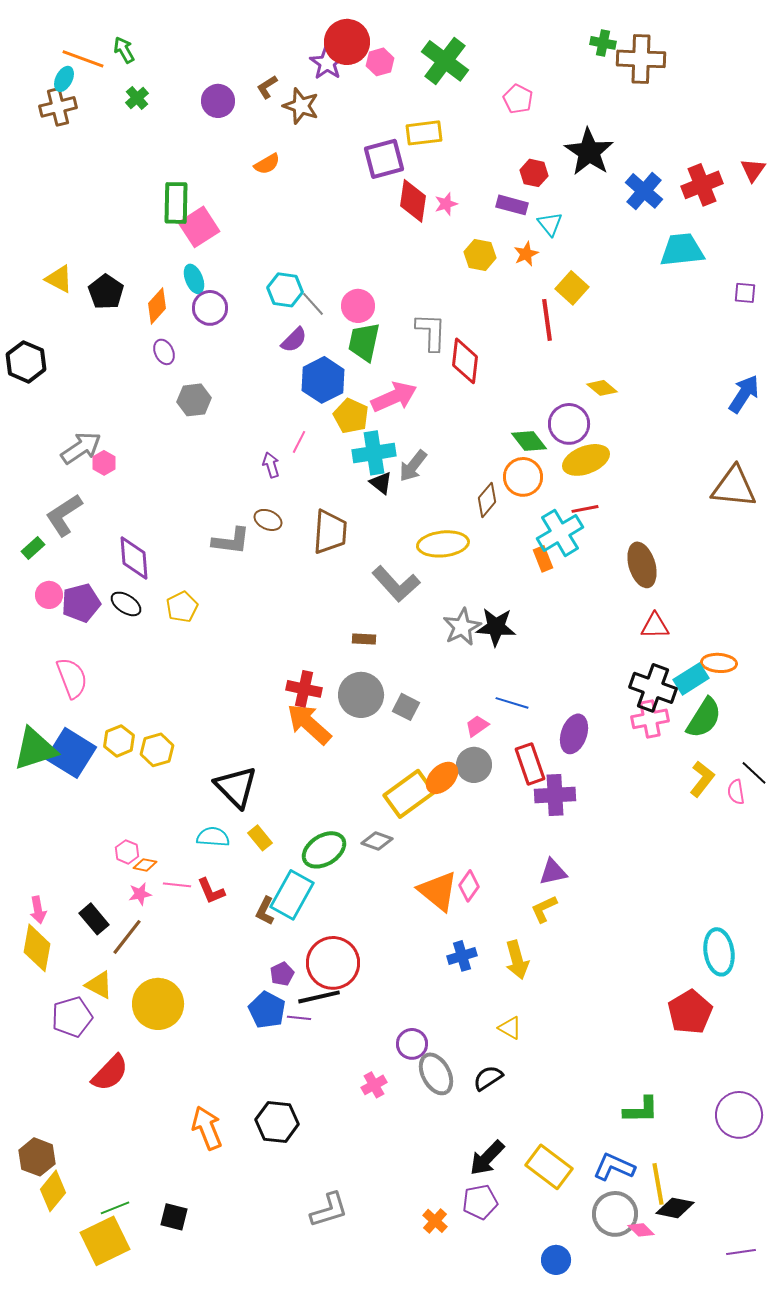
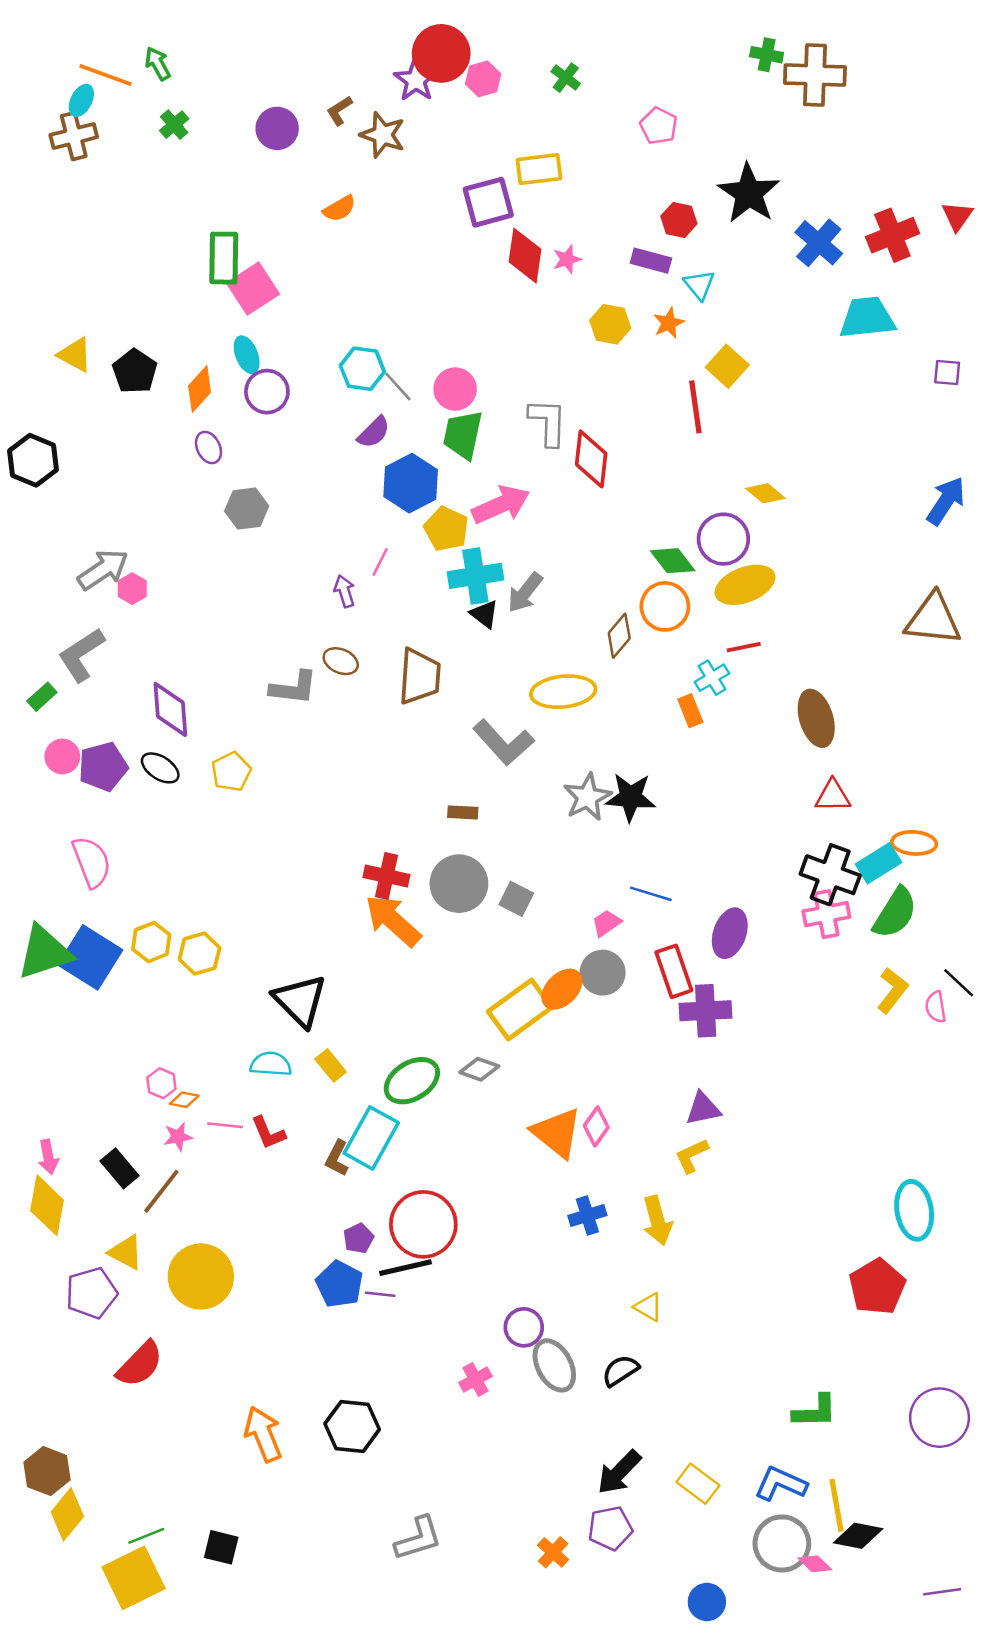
green cross: (445, 61) -> (566, 78), size x0.5
cyan cross: (560, 533) -> (712, 678), size x0.6
yellow rectangle: (549, 1167) -> (698, 1484), size x0.7

